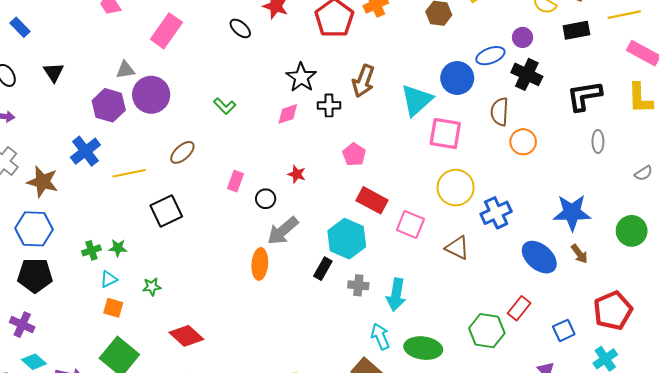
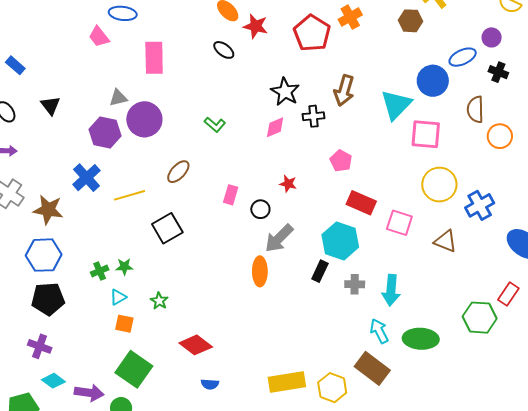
pink rectangle: (166, 31) -> (154, 58), turned -32
black cross: (527, 74) -> (498, 72), size x0.7
green star: (152, 287) -> (159, 301), turned -30

